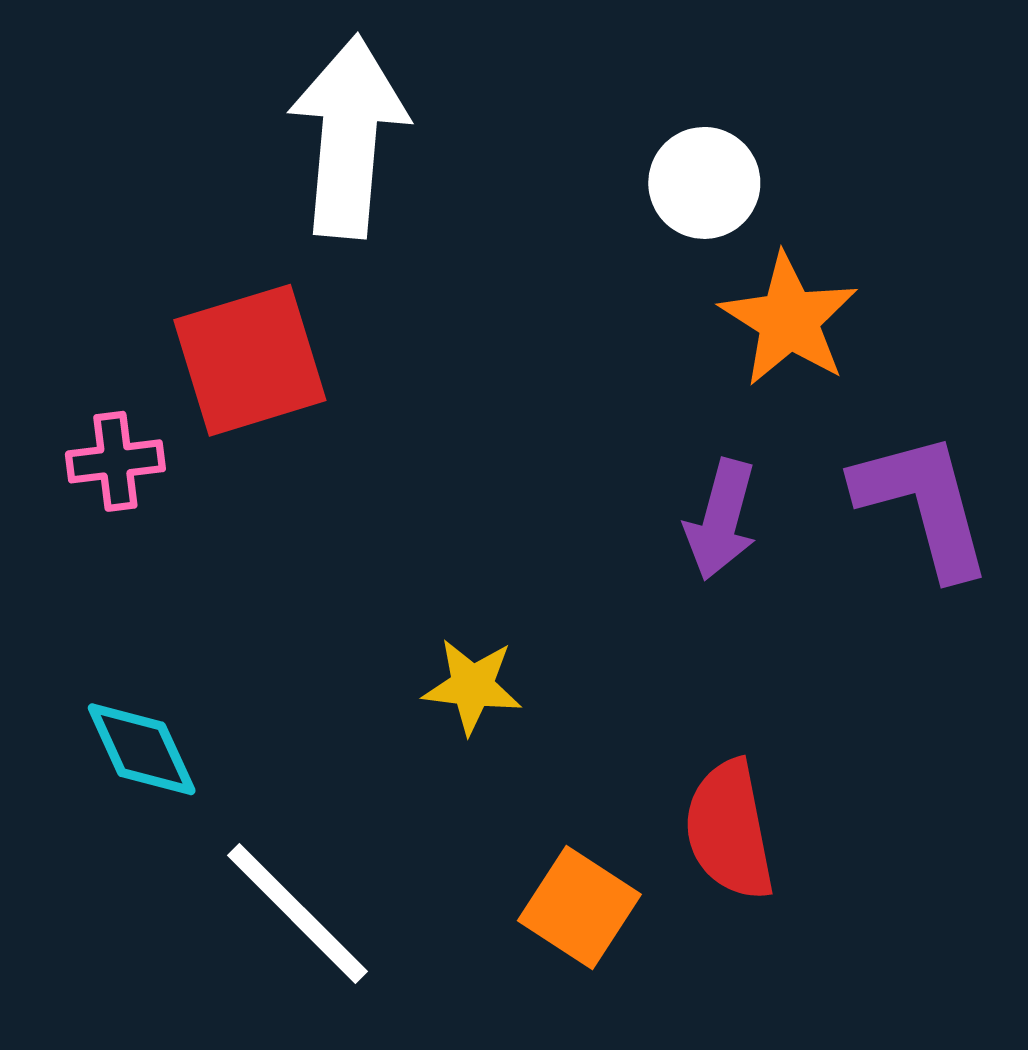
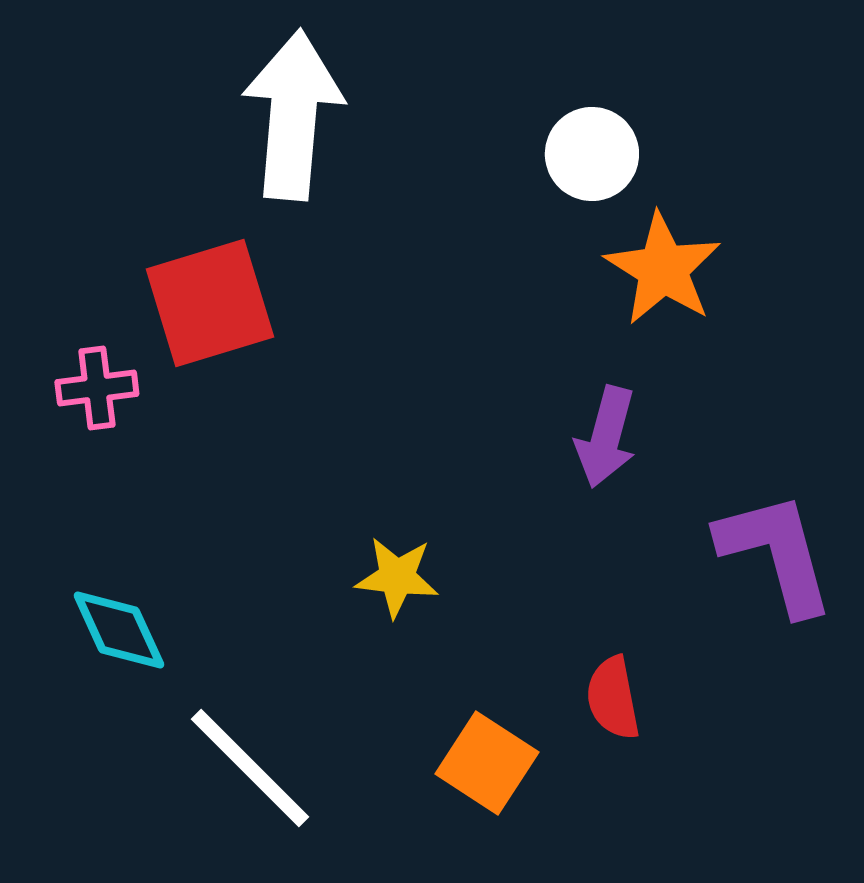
purple L-shape: (923, 504) -> (776, 553), moved
red semicircle: (729, 830) -> (613, 698), size x0.7

